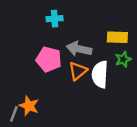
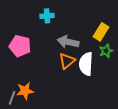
yellow rectangle: (117, 37) -> (101, 32), turned -60
pink pentagon: (49, 59) -> (20, 46), moved
orange star: (29, 106) -> (25, 91), turned -30

